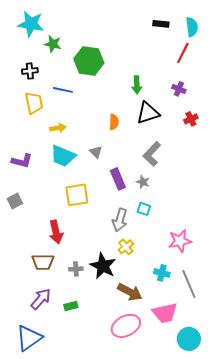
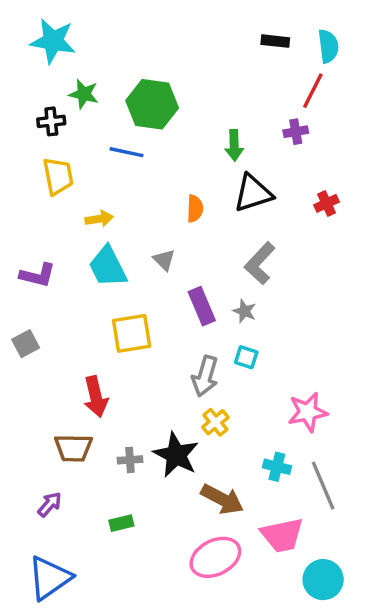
green star: (53, 44) -> (84, 94), moved
purple cross: (179, 89) -> (296, 132), moved, turned -32
blue line: (63, 90) -> (127, 152), moved
cyan trapezoid: (63, 156) -> (108, 267), turned 40
purple arrow: (41, 299) -> (50, 504), moved, size x0.7

